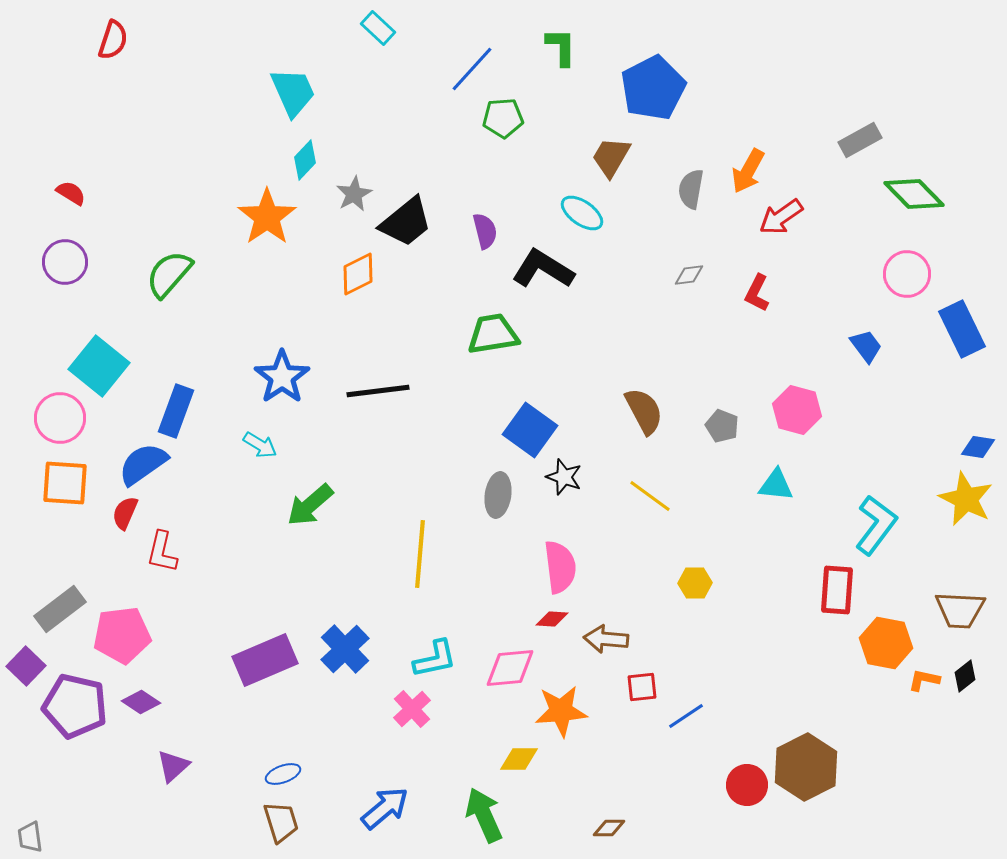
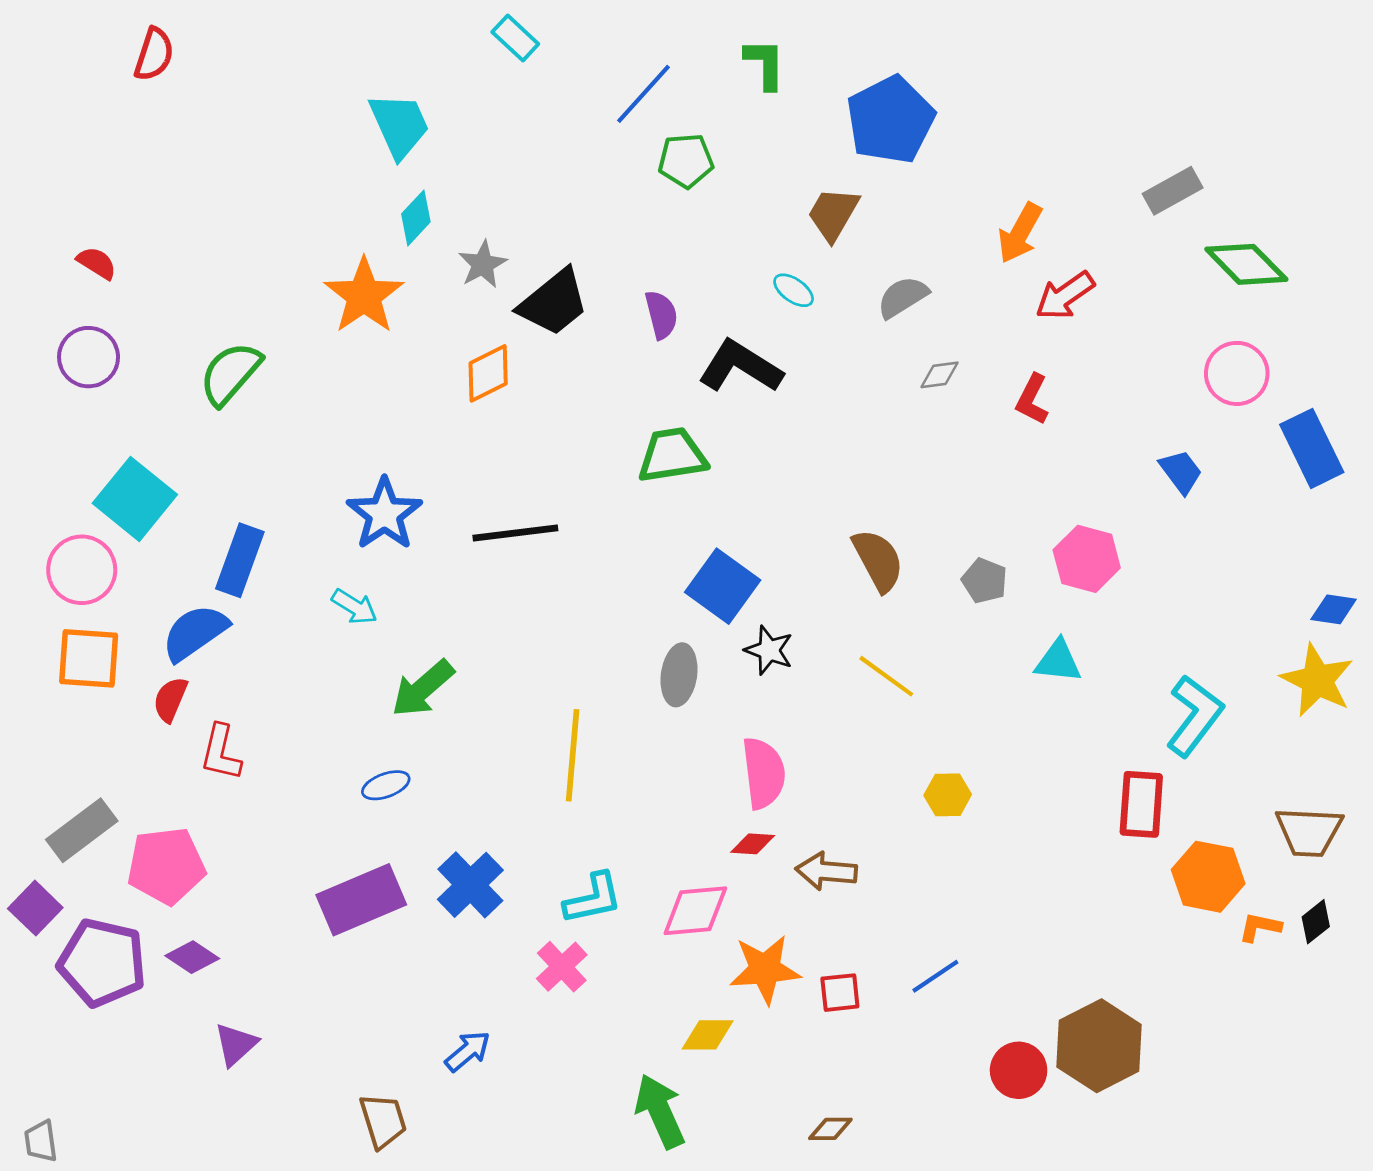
gray semicircle: (691, 189) -> (903, 297), moved, turned 48
cyan ellipse: (582, 213) -> (794, 290), size x0.7
red square: (642, 687) -> (840, 993), moved
blue ellipse: (283, 774) -> (386, 785), moved
blue arrow: (385, 808) -> (468, 1051), moved, size x0.7

